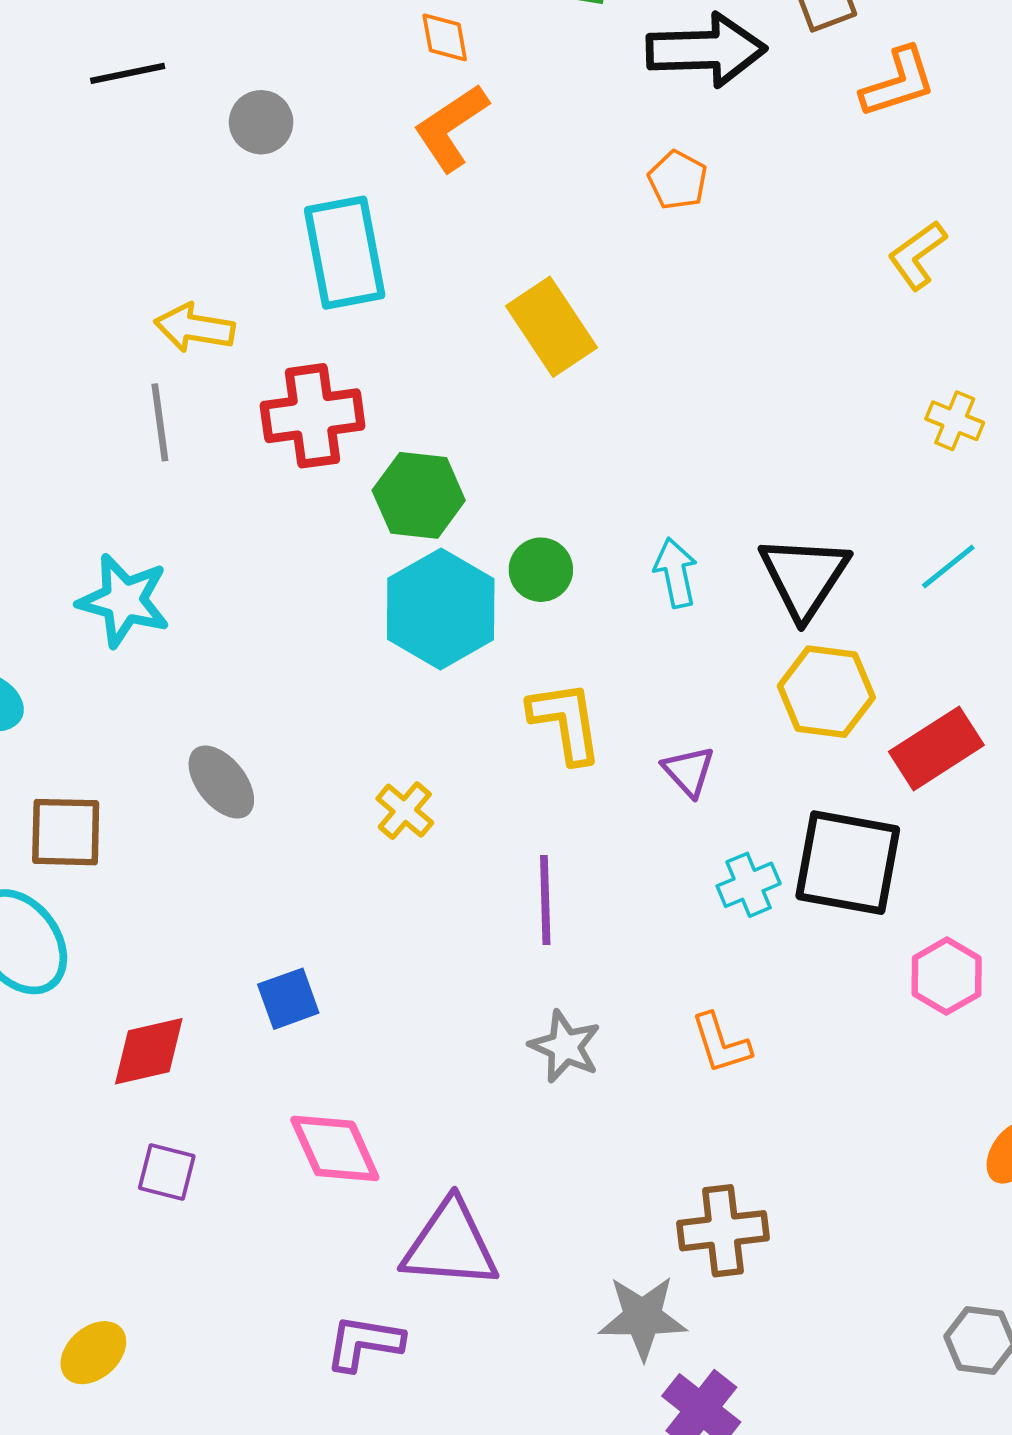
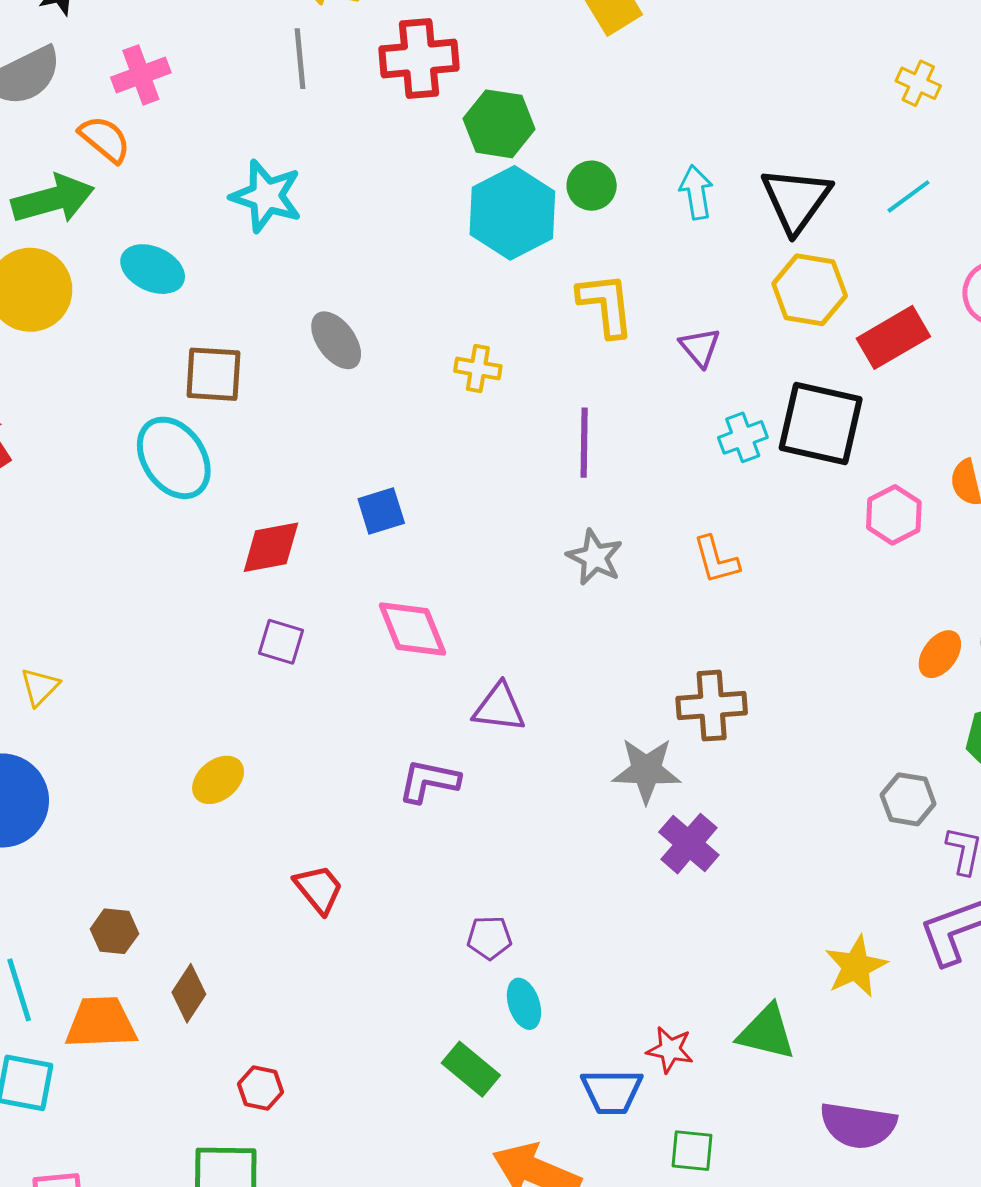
yellow cross: (405, 811) -> (478, 369), turned -33
purple triangle: (450, 1245) -> (499, 708), size x0.7

